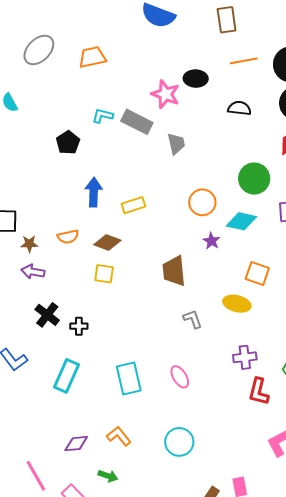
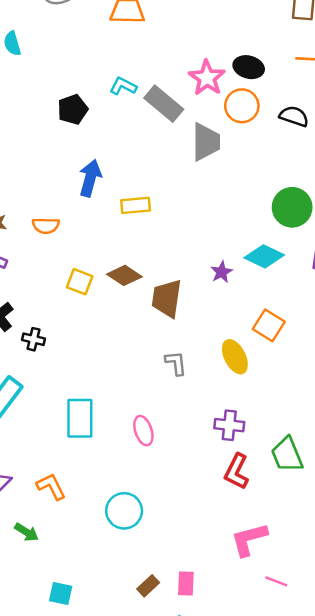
gray trapezoid: (176, 144) -> (206, 142), size x1.4
orange circle: (202, 202) -> (242, 106), moved
brown diamond: (107, 243) -> (124, 275), moved
yellow ellipse: (237, 304) -> (235, 357), turned 36

